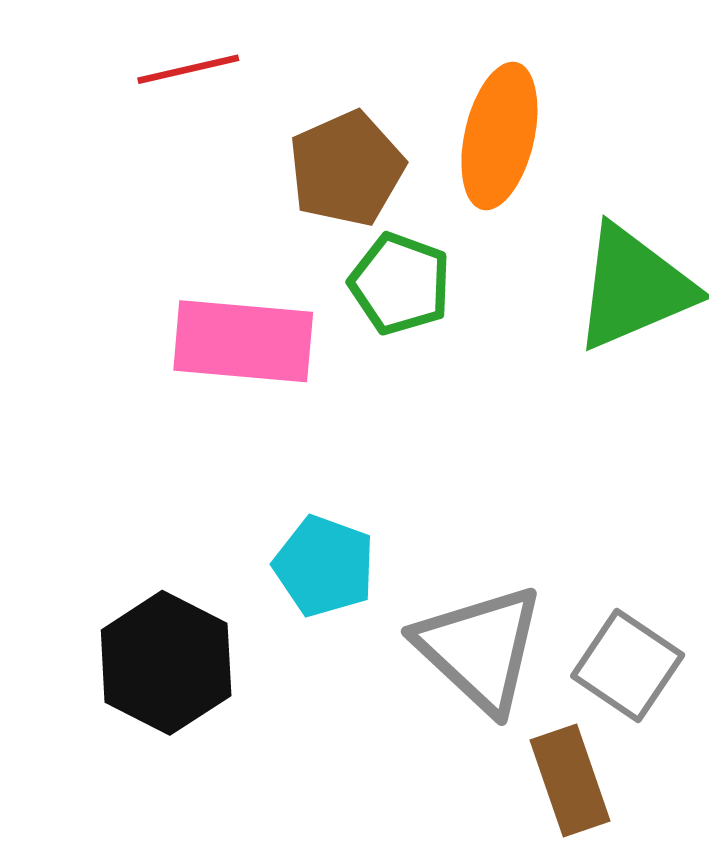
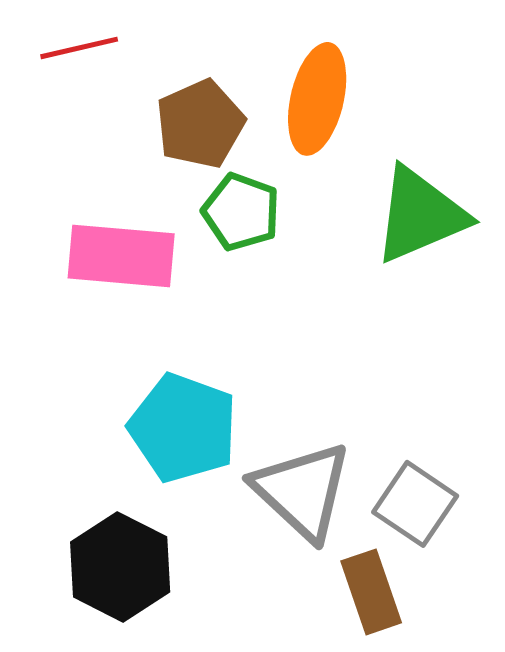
cyan pentagon: (324, 566) -> (183, 428), size x1.4
black hexagon: (166, 663) -> (120, 567), moved

